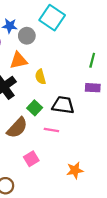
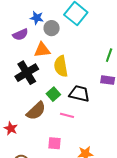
yellow semicircle: (40, 77) -> (61, 66), size x1.5
pink square: (31, 159) -> (55, 143), moved, turned 32

